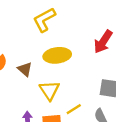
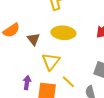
yellow line: (74, 109) -> (68, 82), turned 64

